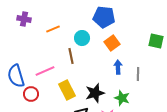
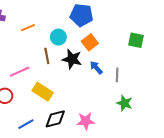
blue arrow: (118, 67) -> (96, 68), turned -40
yellow rectangle: (67, 90) -> (43, 92), turned -30
black star: (95, 93) -> (72, 59), moved, turned 30
green star: (122, 98) -> (124, 103), moved

